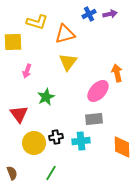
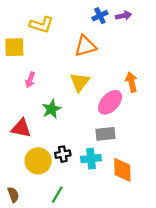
orange triangle: (65, 34) -> (85, 46), moved
yellow triangle: (68, 62) -> (80, 82), moved
red triangle: (19, 114) -> (21, 128), turned -42
orange diamond: (122, 147) -> (122, 170), moved

